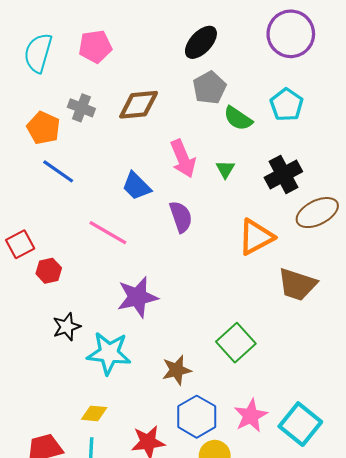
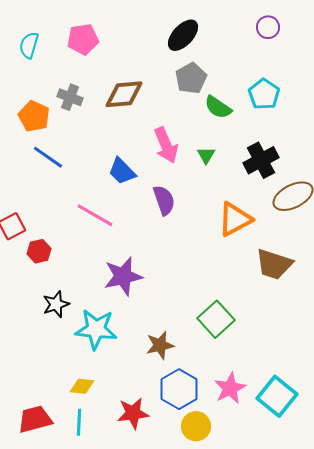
purple circle: (291, 34) -> (268, 27), size x0.5
cyan semicircle: (38, 53) -> (29, 45), size x0.7

